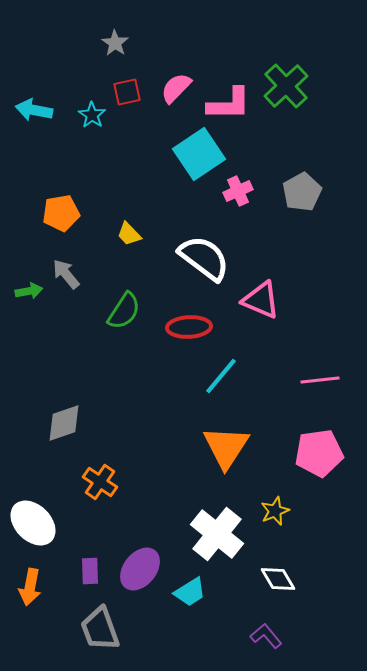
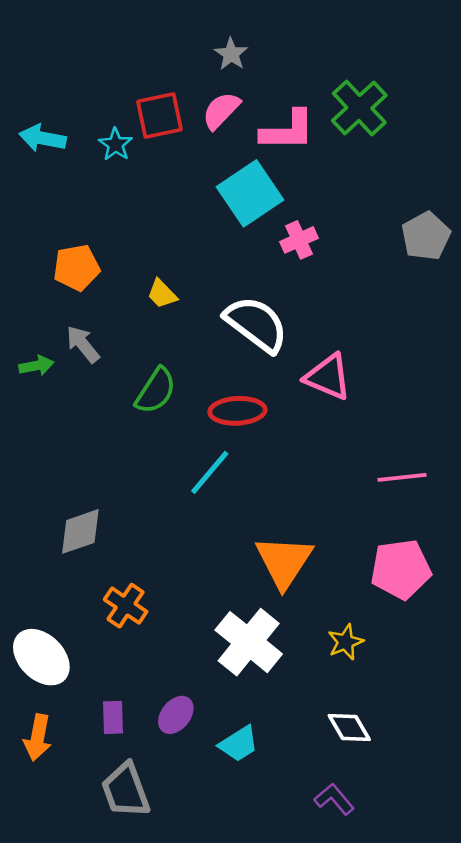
gray star: (115, 43) -> (231, 54), moved
red square: (127, 92) -> (160, 116), size x1.4
gray pentagon: (302, 192) -> (426, 236), moved
cyan line: (221, 376) -> (210, 472), moved
white cross: (217, 534) -> (249, 642), moved
purple ellipse: (140, 569) -> (176, 715), size x0.7

